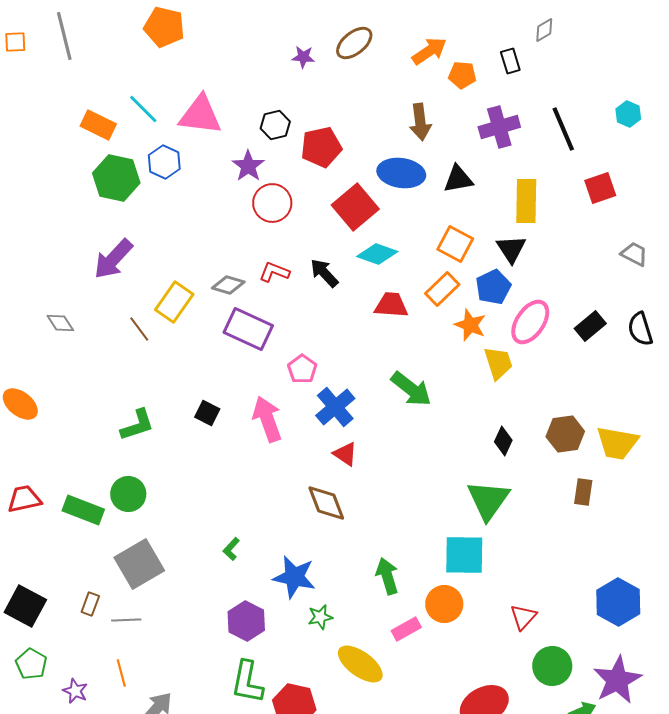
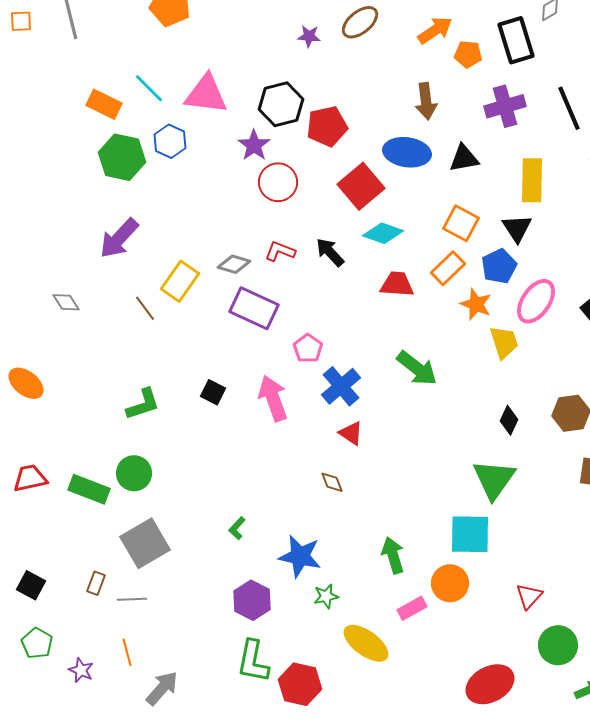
black rectangle: (510, 61) -> (516, 40), size x1.8
black hexagon: (275, 125) -> (281, 104), size x1.5
brown diamond: (326, 503) -> (332, 482), size x0.6
black square: (25, 606) -> (31, 585), size x0.7

